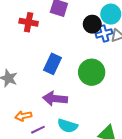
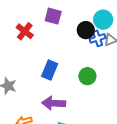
red cross: (29, 22) -> (25, 31), turned 30
green circle: (92, 72) -> (87, 76), size x0.7

